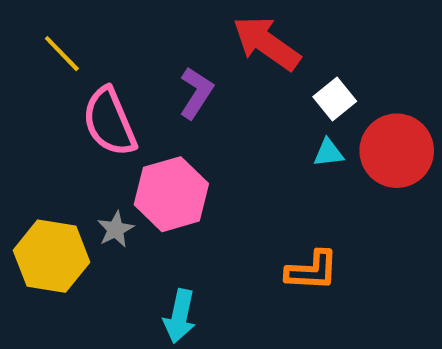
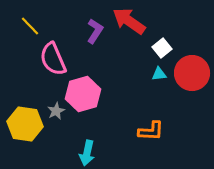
purple L-shape: (196, 93) -> (95, 31), moved

